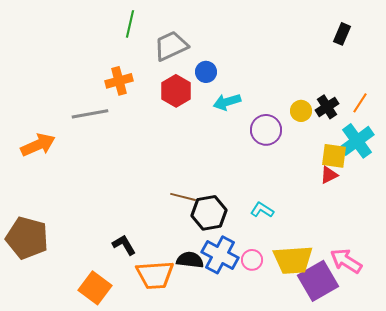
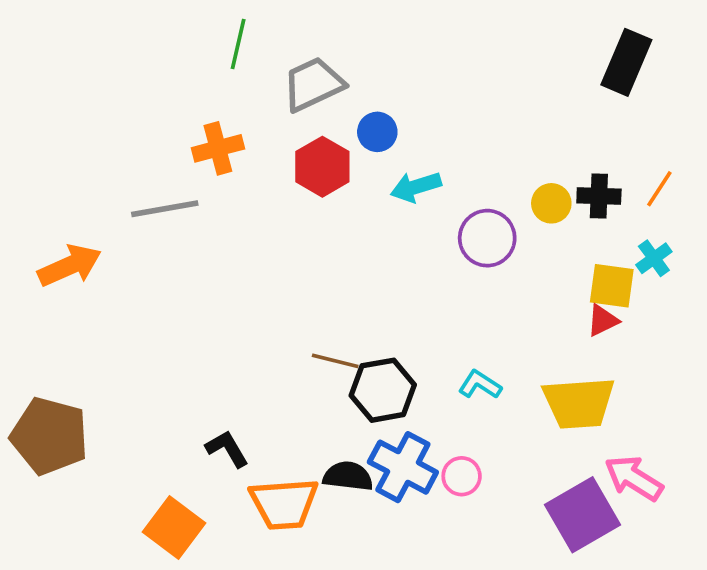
black rectangle: (342, 34) -> (626, 62), size x1.6
black cross: (327, 107) -> (599, 196), turned 35
cyan cross: (357, 141) -> (654, 258), size x0.6
yellow trapezoid: (293, 260) -> (579, 403), moved

